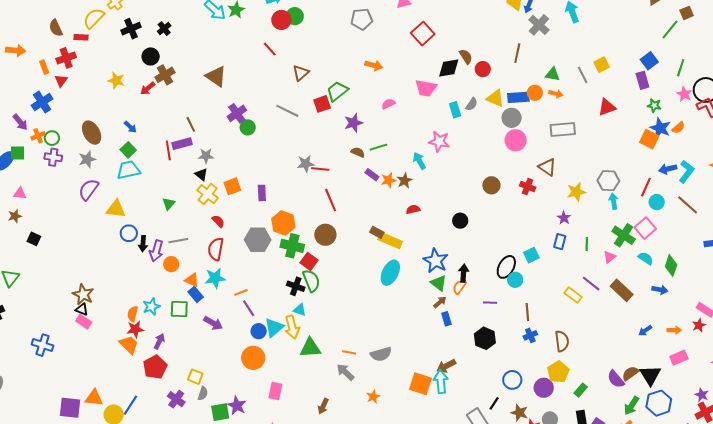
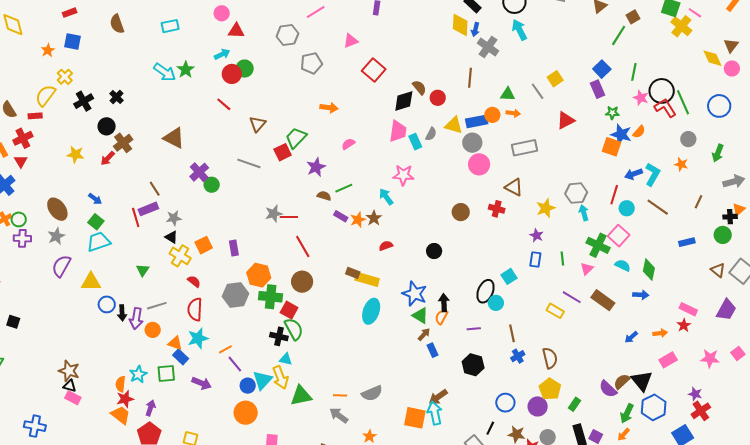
pink trapezoid: (426, 88) -> (398, 131), moved, turned -85

